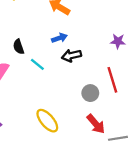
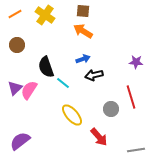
black semicircle: (19, 47) -> (46, 67), size x1.5
yellow ellipse: (47, 121) -> (72, 115), moved
red arrow: (96, 124) -> (99, 137), moved

